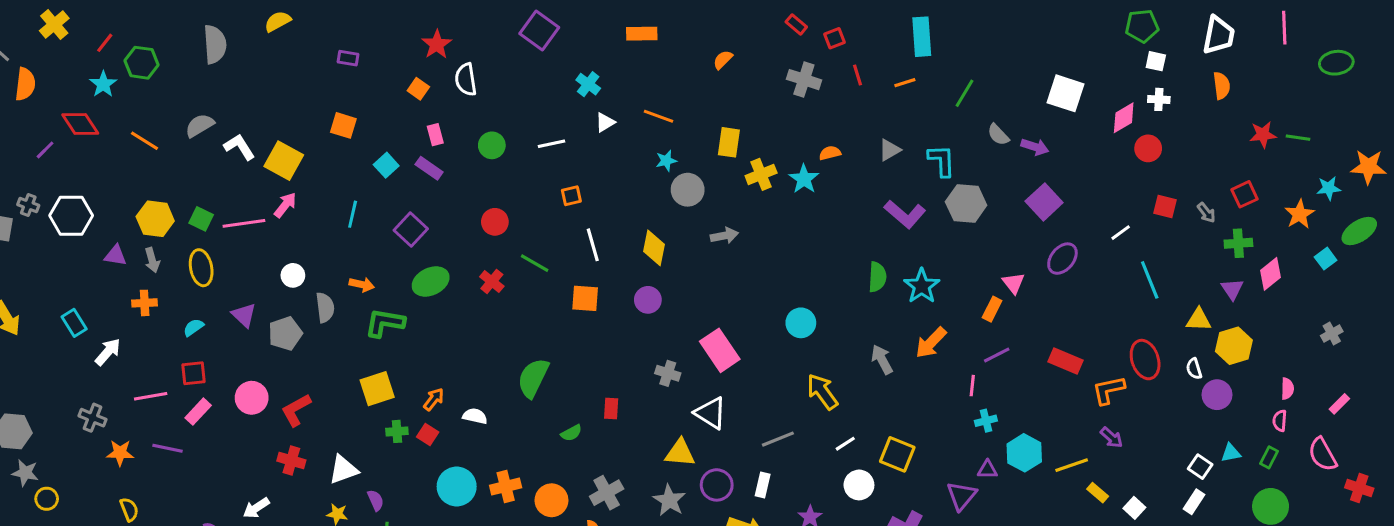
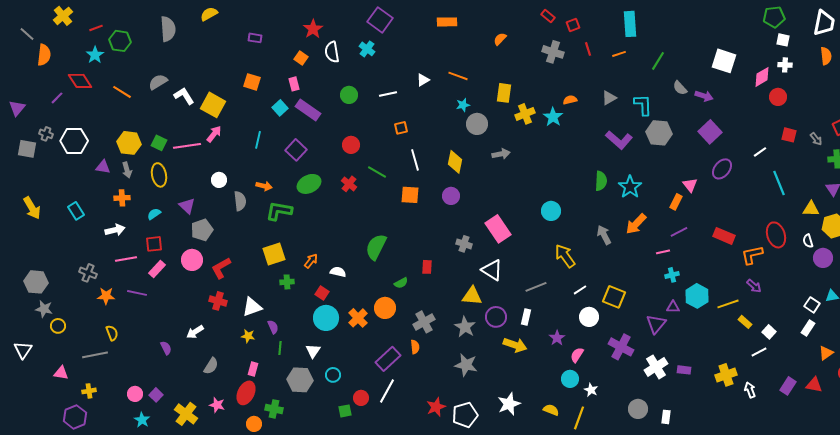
red line: (105, 43) -> (96, 28), turned 32
cyan cross: (588, 84) -> (367, 49), moved
pink rectangle: (435, 135) -> (294, 84), moved
purple rectangle: (429, 168) -> (308, 110), size x1.4
gray pentagon: (285, 334) -> (202, 230), moved
white arrow: (108, 352) -> (115, 230), moved, turned 36
pink line: (972, 386) -> (663, 252), turned 72
red square: (428, 434) -> (322, 293), moved
orange cross: (506, 487) -> (358, 318), turned -30
orange circle: (551, 500) -> (385, 308), moved

